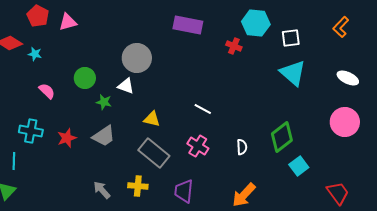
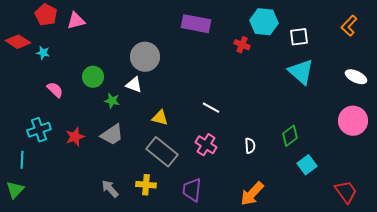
cyan cross: (31, 131) -> (39, 130), turned -30
green diamond: (282, 137) -> (290, 136), size x0.7

